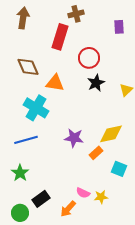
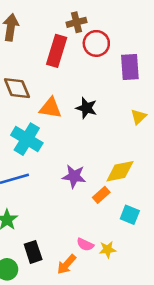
purple rectangle: (119, 27) -> (130, 67), moved, size x1.5
red circle: (89, 58) -> (96, 43), moved
black star: (96, 83) -> (86, 108), moved, turned -30
black rectangle: (41, 199) -> (33, 252), turned -72

